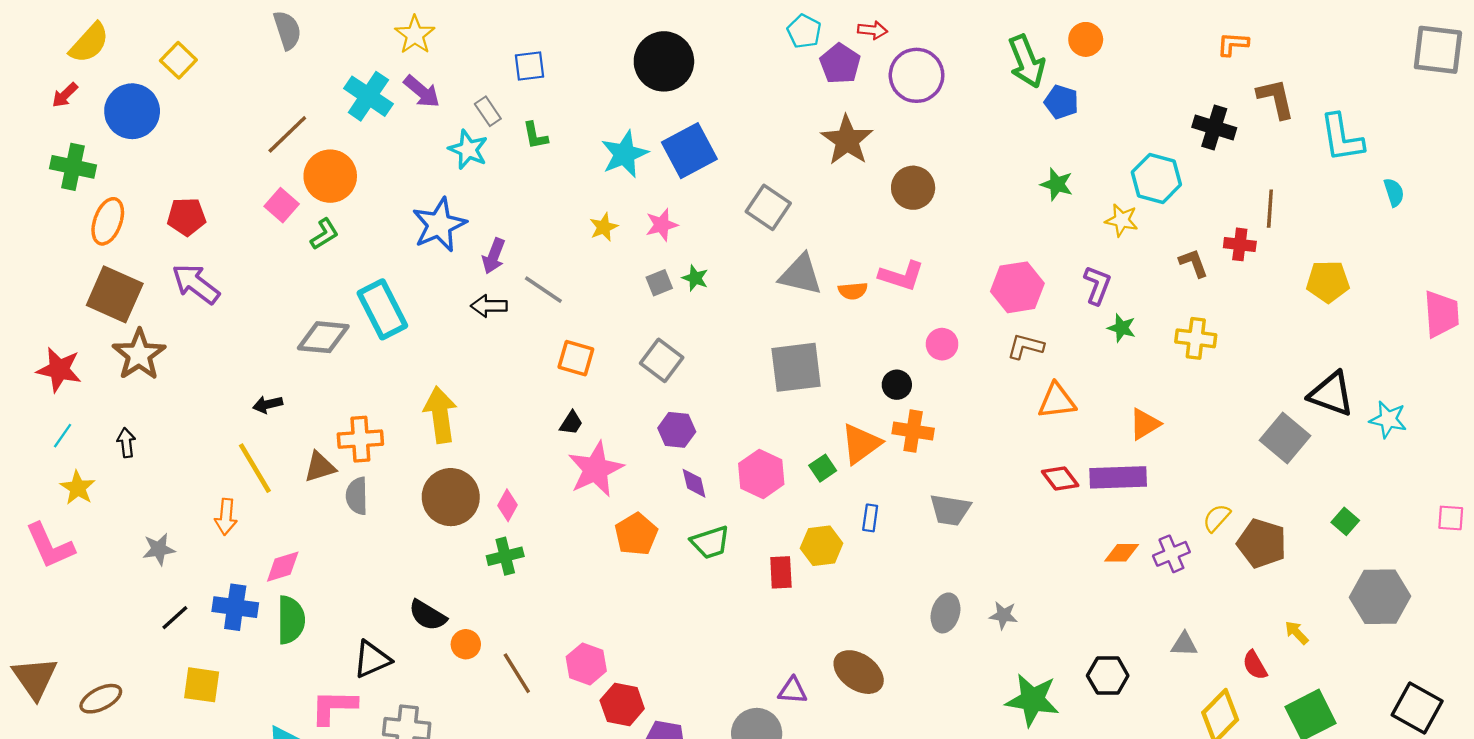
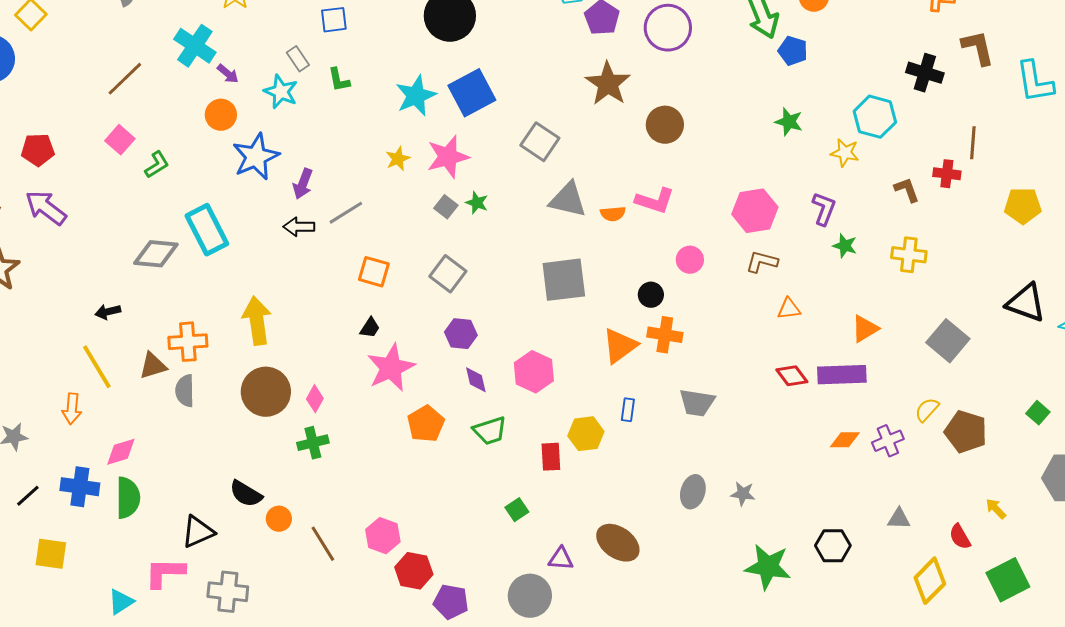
purple arrow: (422, 92) -> (228, 74), moved, size x0.7
orange circle: (330, 176) -> (221, 115), moved, size x0.7
pink star: (662, 225) -> (448, 157), size x1.5
gray square: (659, 283) -> (446, 207), turned -30
gray line: (543, 290) -> (346, 213), turned -66
orange triangle: (1057, 401) -> (789, 309), size x0.7
gray square: (1285, 438) -> (948, 341), moved
green square: (823, 468) -> (517, 510), moved

